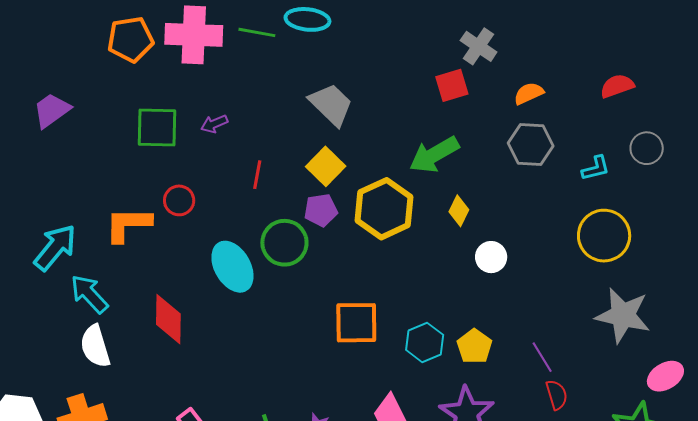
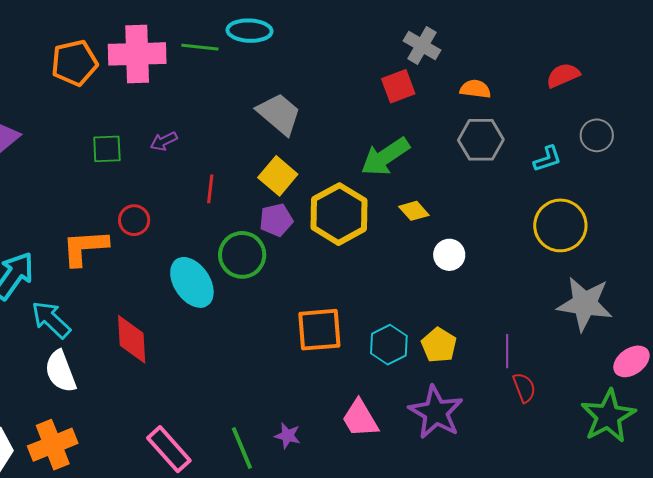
orange semicircle: (529, 93) -> (475, 89), turned 36
green square: (157, 128) -> (107, 149), size x0.7
yellow diamond: (459, 211) -> (414, 211), turned -64
purple line: (542, 357) -> (507, 351), turned 36

